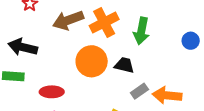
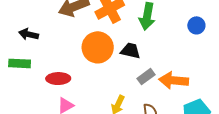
black arrow: (23, 47) -> (29, 34), size x0.7

